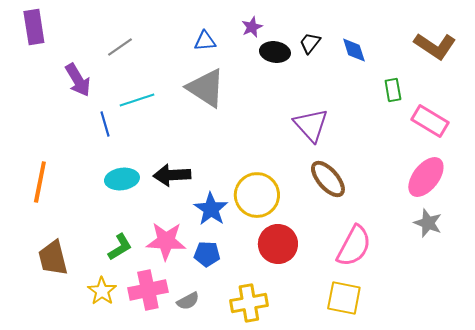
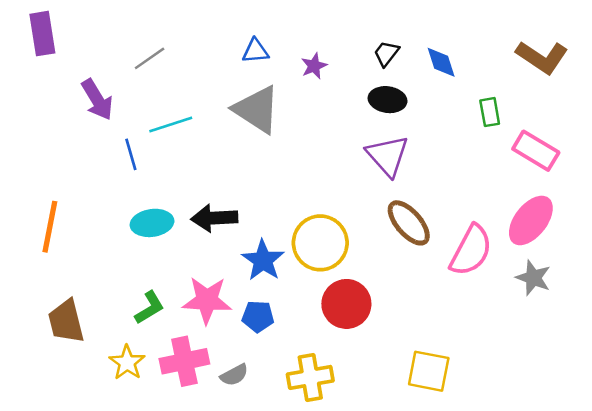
purple star: (252, 27) -> (314, 66), moved
black ellipse: (275, 52) -> (388, 100), moved
pink semicircle: (354, 246) -> (471, 250), moved

